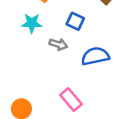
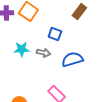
cyan star: (32, 23) -> (22, 49), moved

